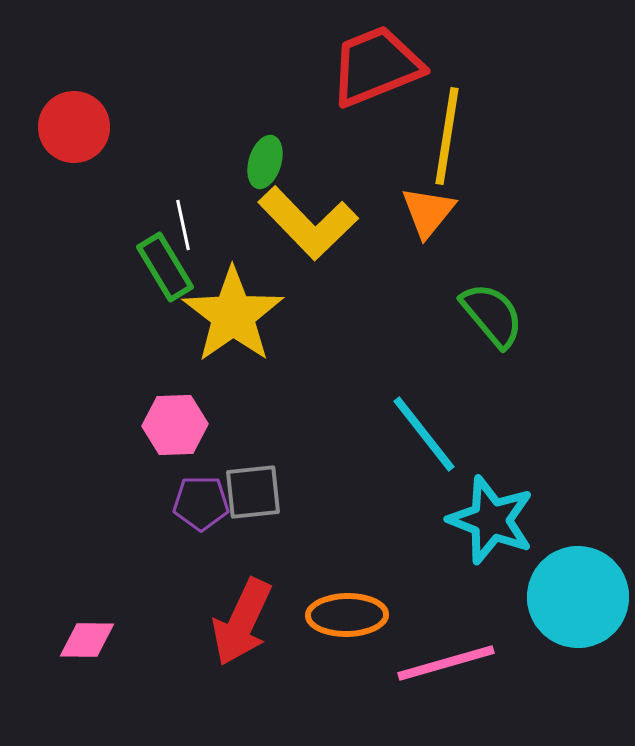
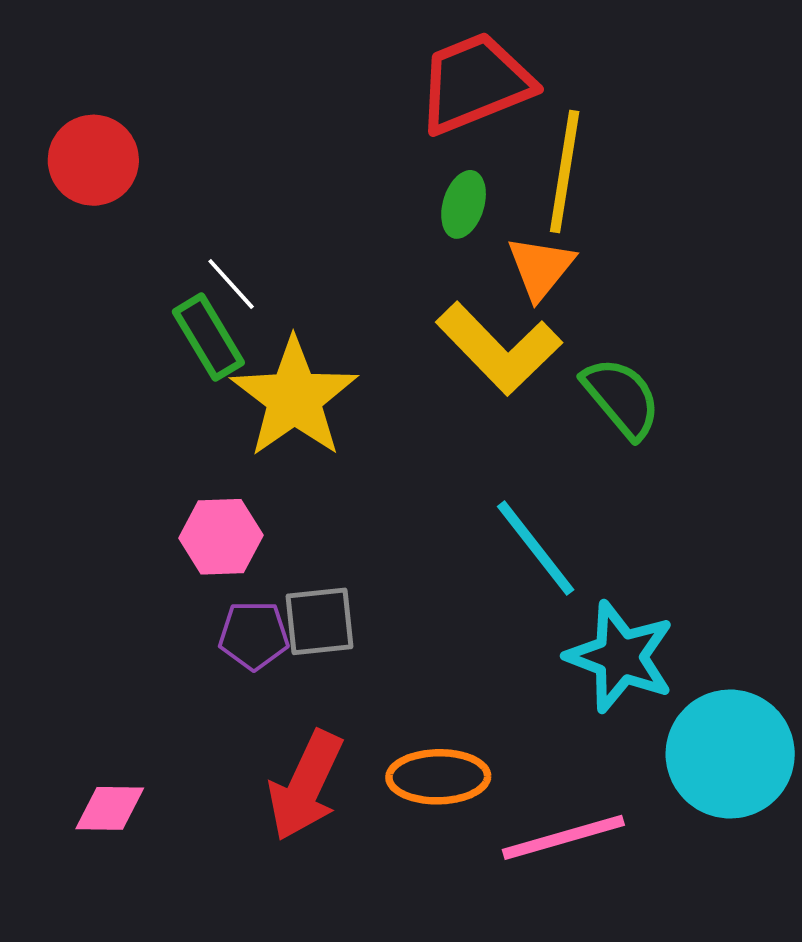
green ellipse: (265, 162) -> (464, 204), moved
yellow L-shape: (308, 223) -> (499, 348), moved
white line: (183, 225) -> (231, 284), turned -30

